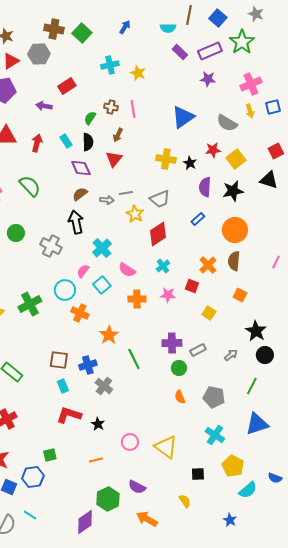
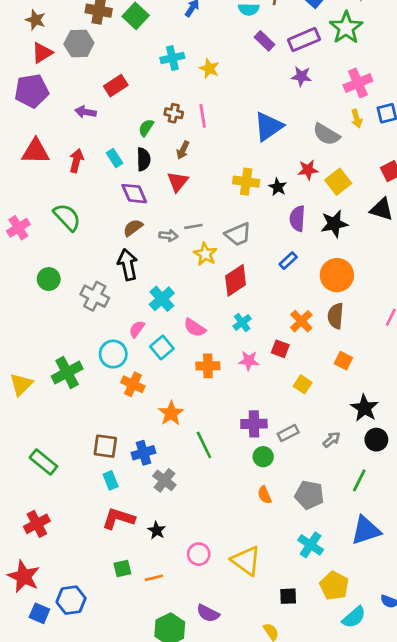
green square: (50, 455) -> (122, 569), moved

